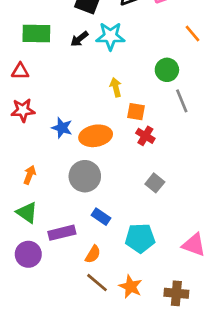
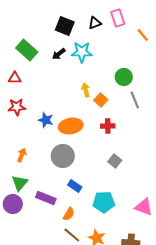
green rectangle: (36, 33) -> (27, 50), turned 40
orange line: (193, 33) -> (143, 35), moved
orange square: (136, 112) -> (101, 100), moved, turned 32
red cross: (145, 136) -> (108, 126), turned -32
green triangle: (27, 213) -> (20, 183), turned 36
purple rectangle: (62, 233) -> (46, 198), turned 36
purple circle: (28, 254) -> (13, 204), moved

